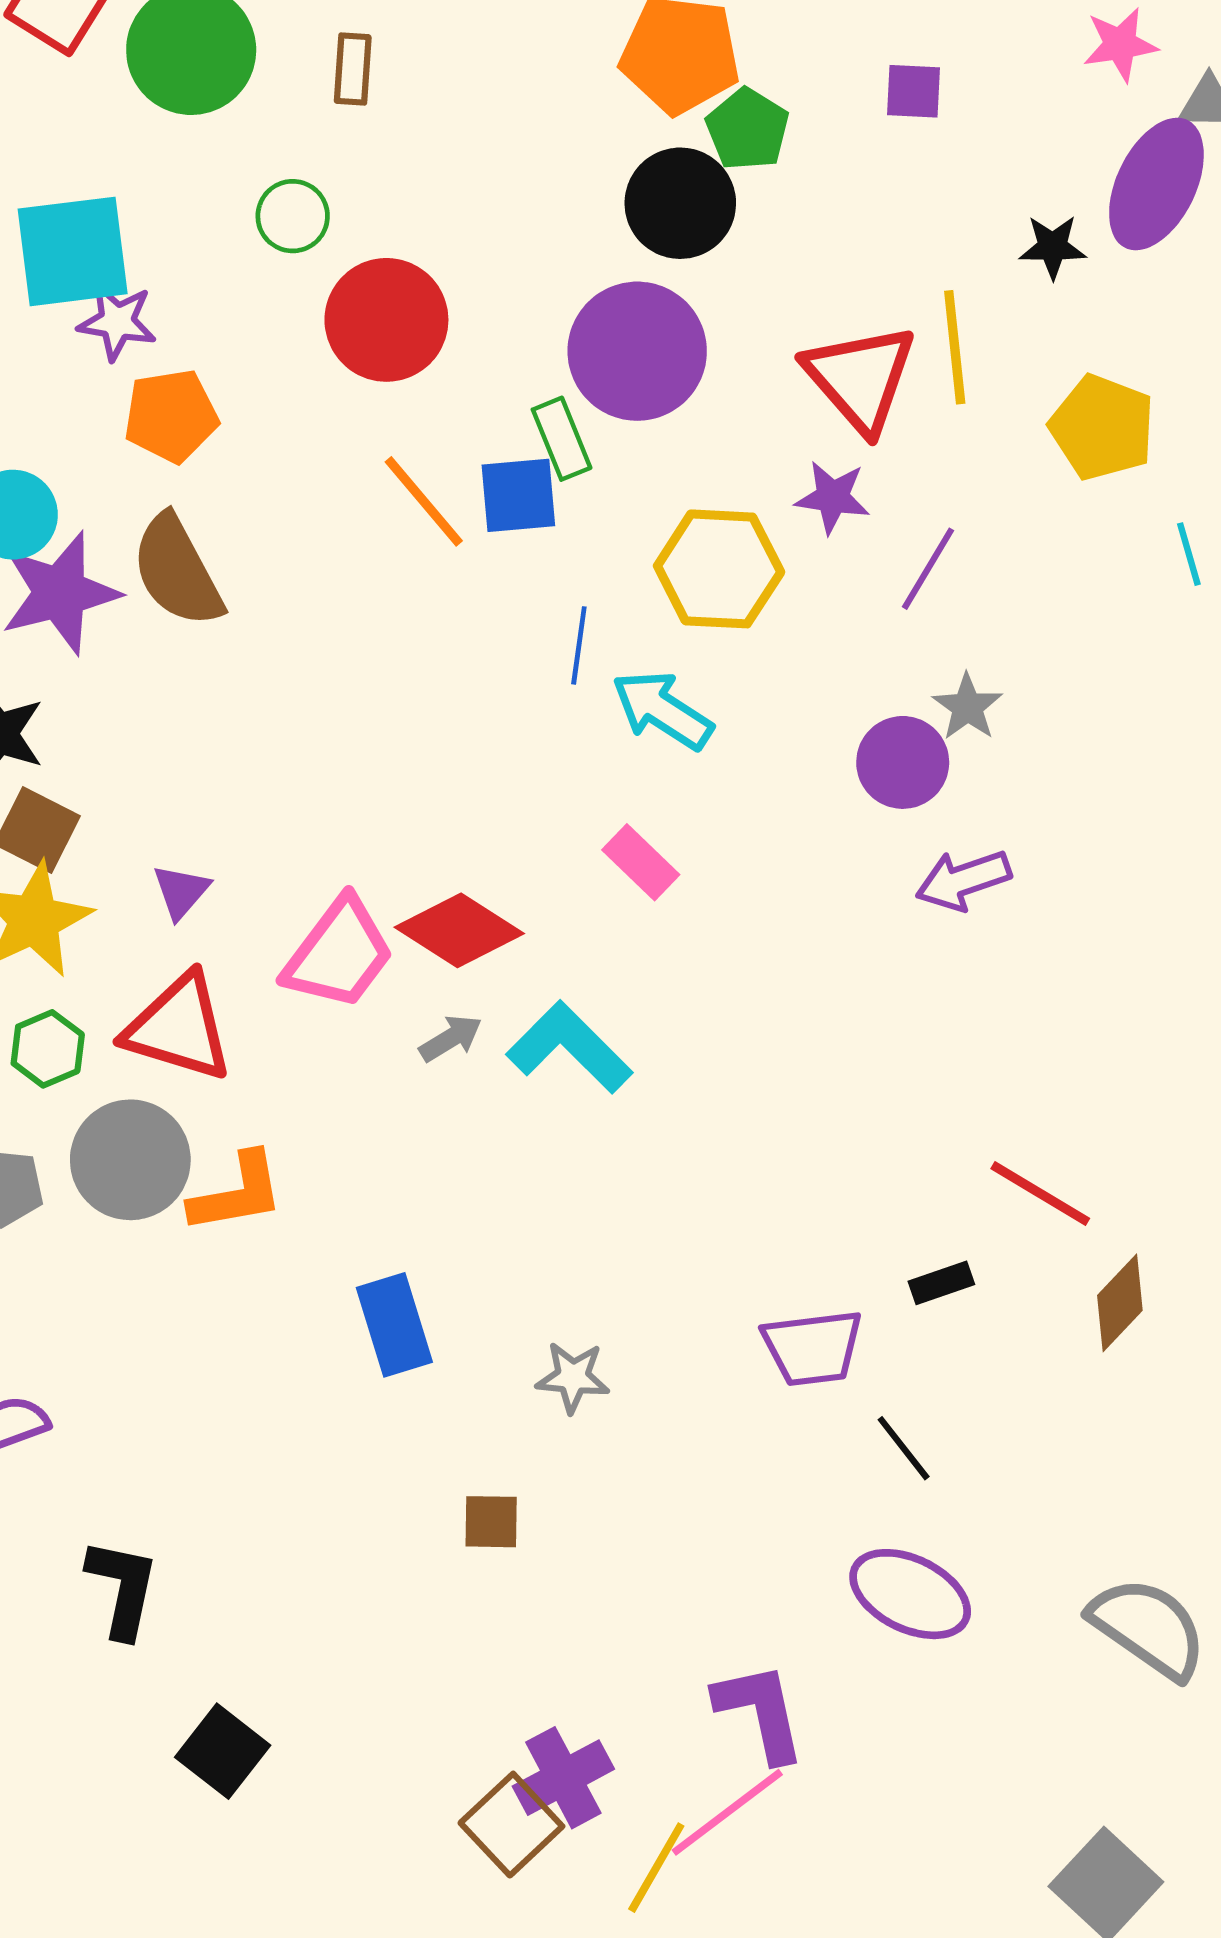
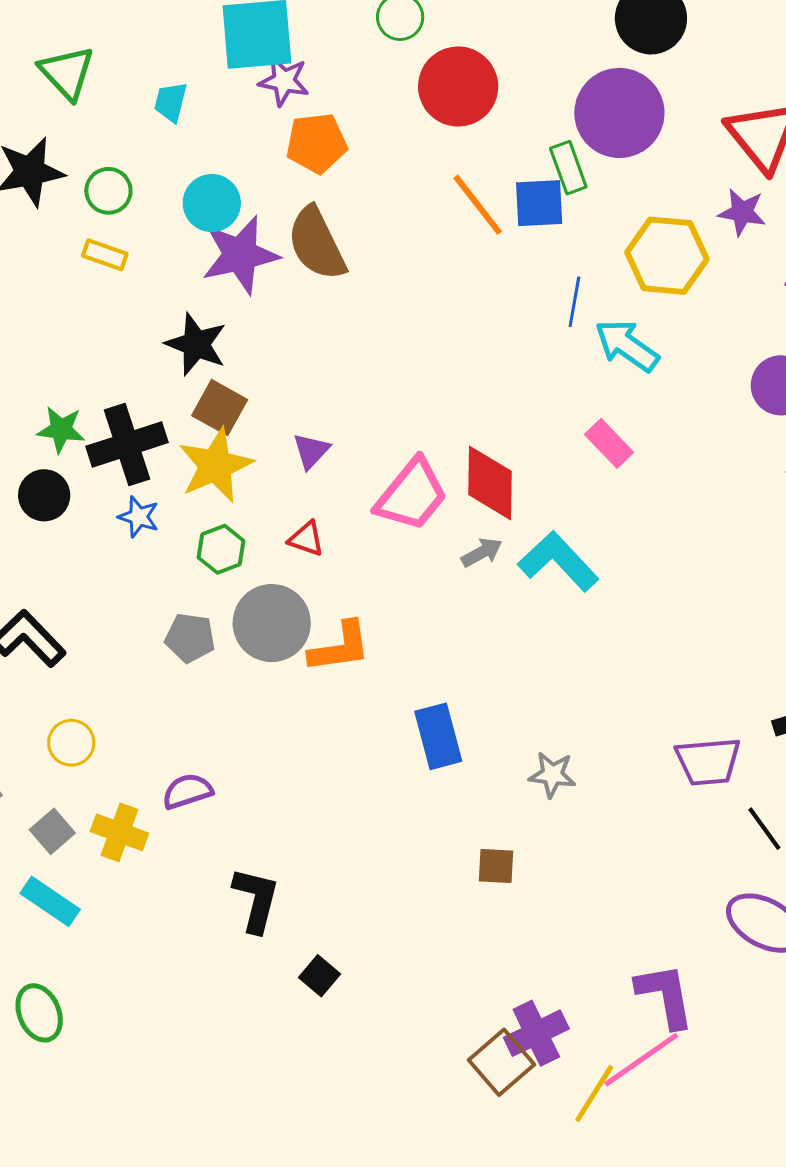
red diamond: (459, 930) -> (490, 483), turned 56
red triangle: (179, 1028) -> (306, 539), size x0.5
black square: (223, 1751) -> (320, 976), moved, size x0.7

